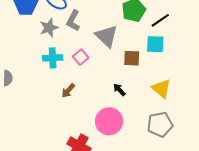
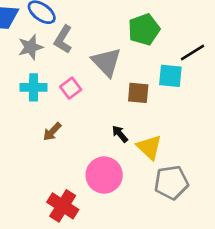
black line: (160, 20) -> (192, 53), moved
yellow triangle: (161, 88) -> (149, 147), moved

